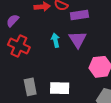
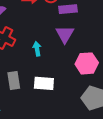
cyan arrow: (55, 40) -> (37, 49), moved

